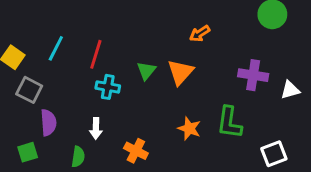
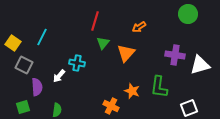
red line: (96, 54) -> (95, 21), moved
green triangle: (146, 71) -> (103, 43), moved
white triangle: (290, 90) -> (200, 65), size x1.5
white arrow: (96, 128) -> (59, 76), moved, turned 40
orange cross: (136, 151) -> (111, 106), moved

